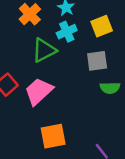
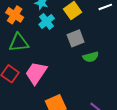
green triangle: (44, 50) -> (19, 43), moved, turned 35

